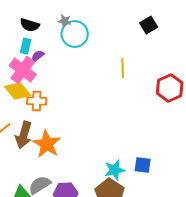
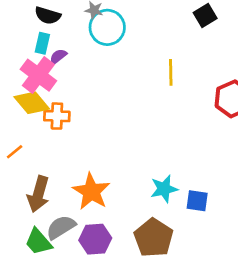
brown arrow: (24, 135) -> (38, 194), moved
orange star: (47, 144) -> (91, 191), moved
cyan star: (115, 170) -> (164, 189), moved

